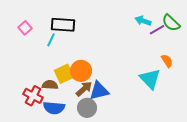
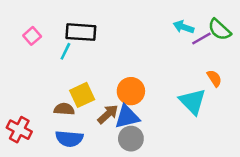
orange circle: (81, 71) -> (131, 91), moved
red cross: (33, 96) -> (19, 130), moved
gray circle: (87, 108) -> (131, 139), moved

